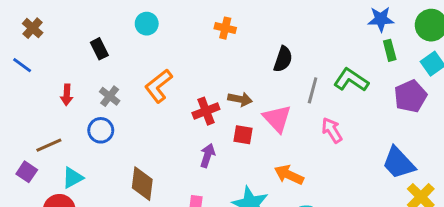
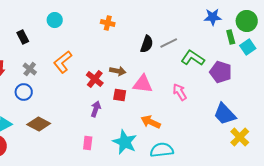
green rectangle: (390, 50) -> (231, 37), moved
gray line: (313, 90) -> (169, 43), moved, turned 48
purple pentagon: (410, 96) -> (221, 72), moved, turned -30
red cross: (206, 111) -> (95, 79), turned -30
pink triangle: (277, 118) -> (143, 84), turned -40
brown diamond: (142, 184) -> (39, 124), moved, turned -70

